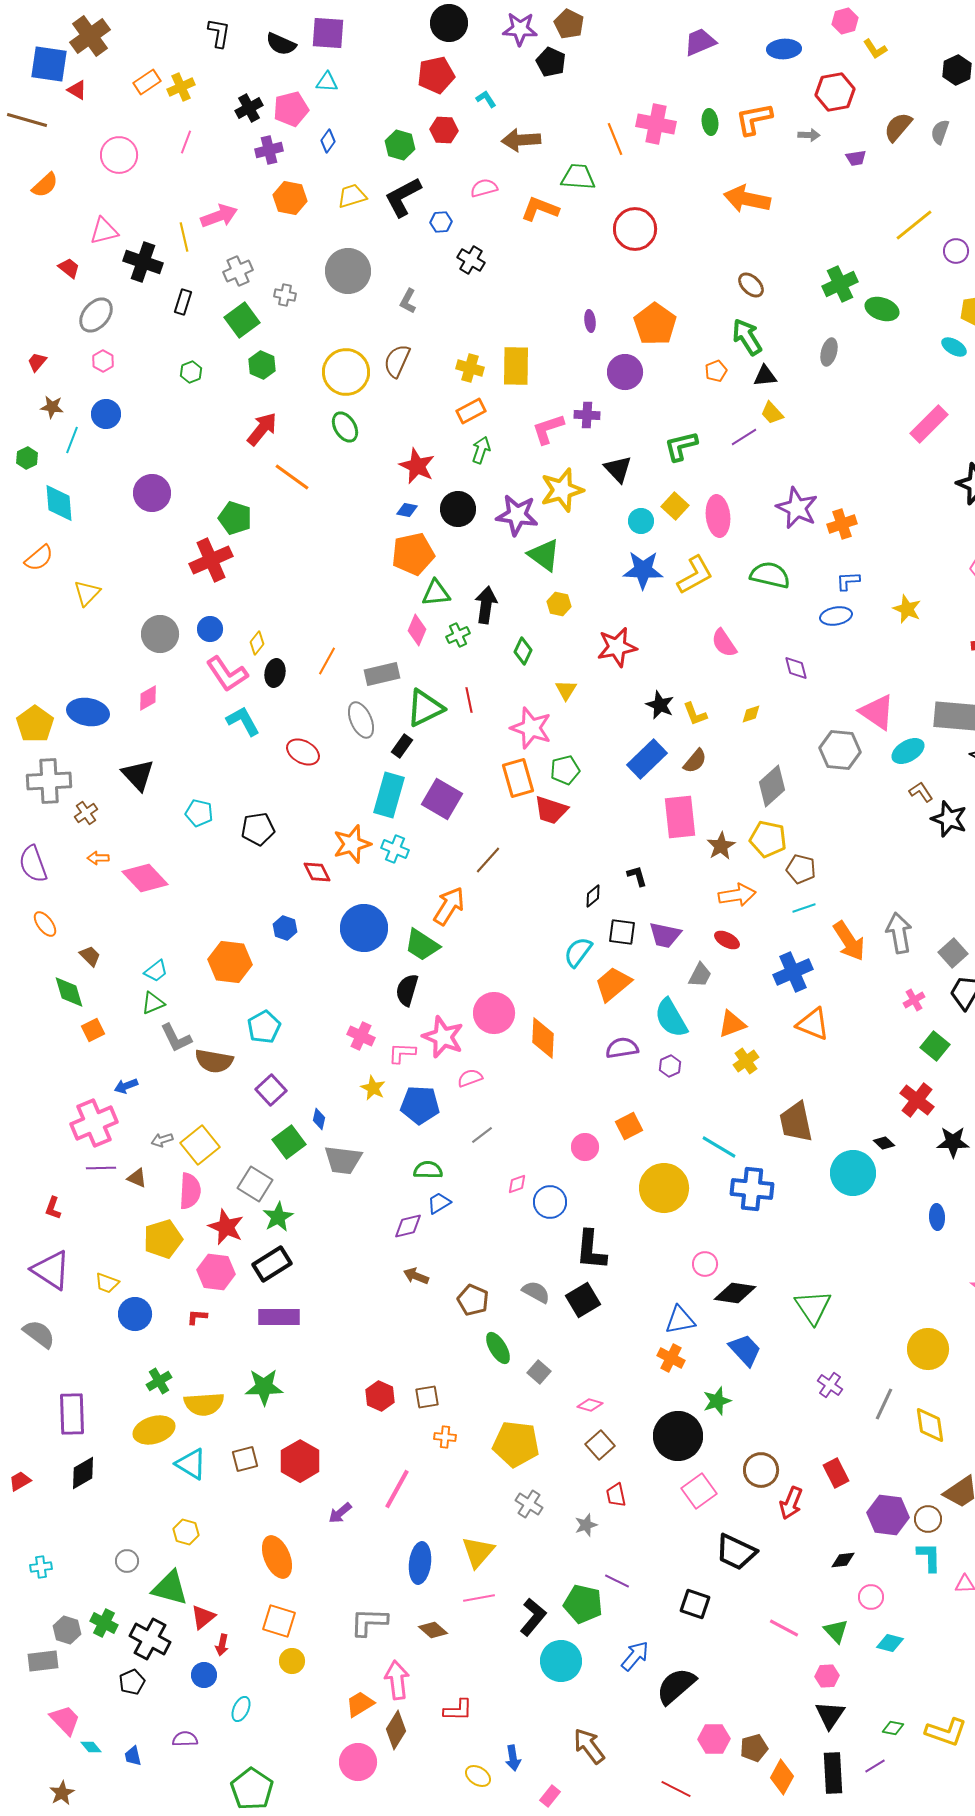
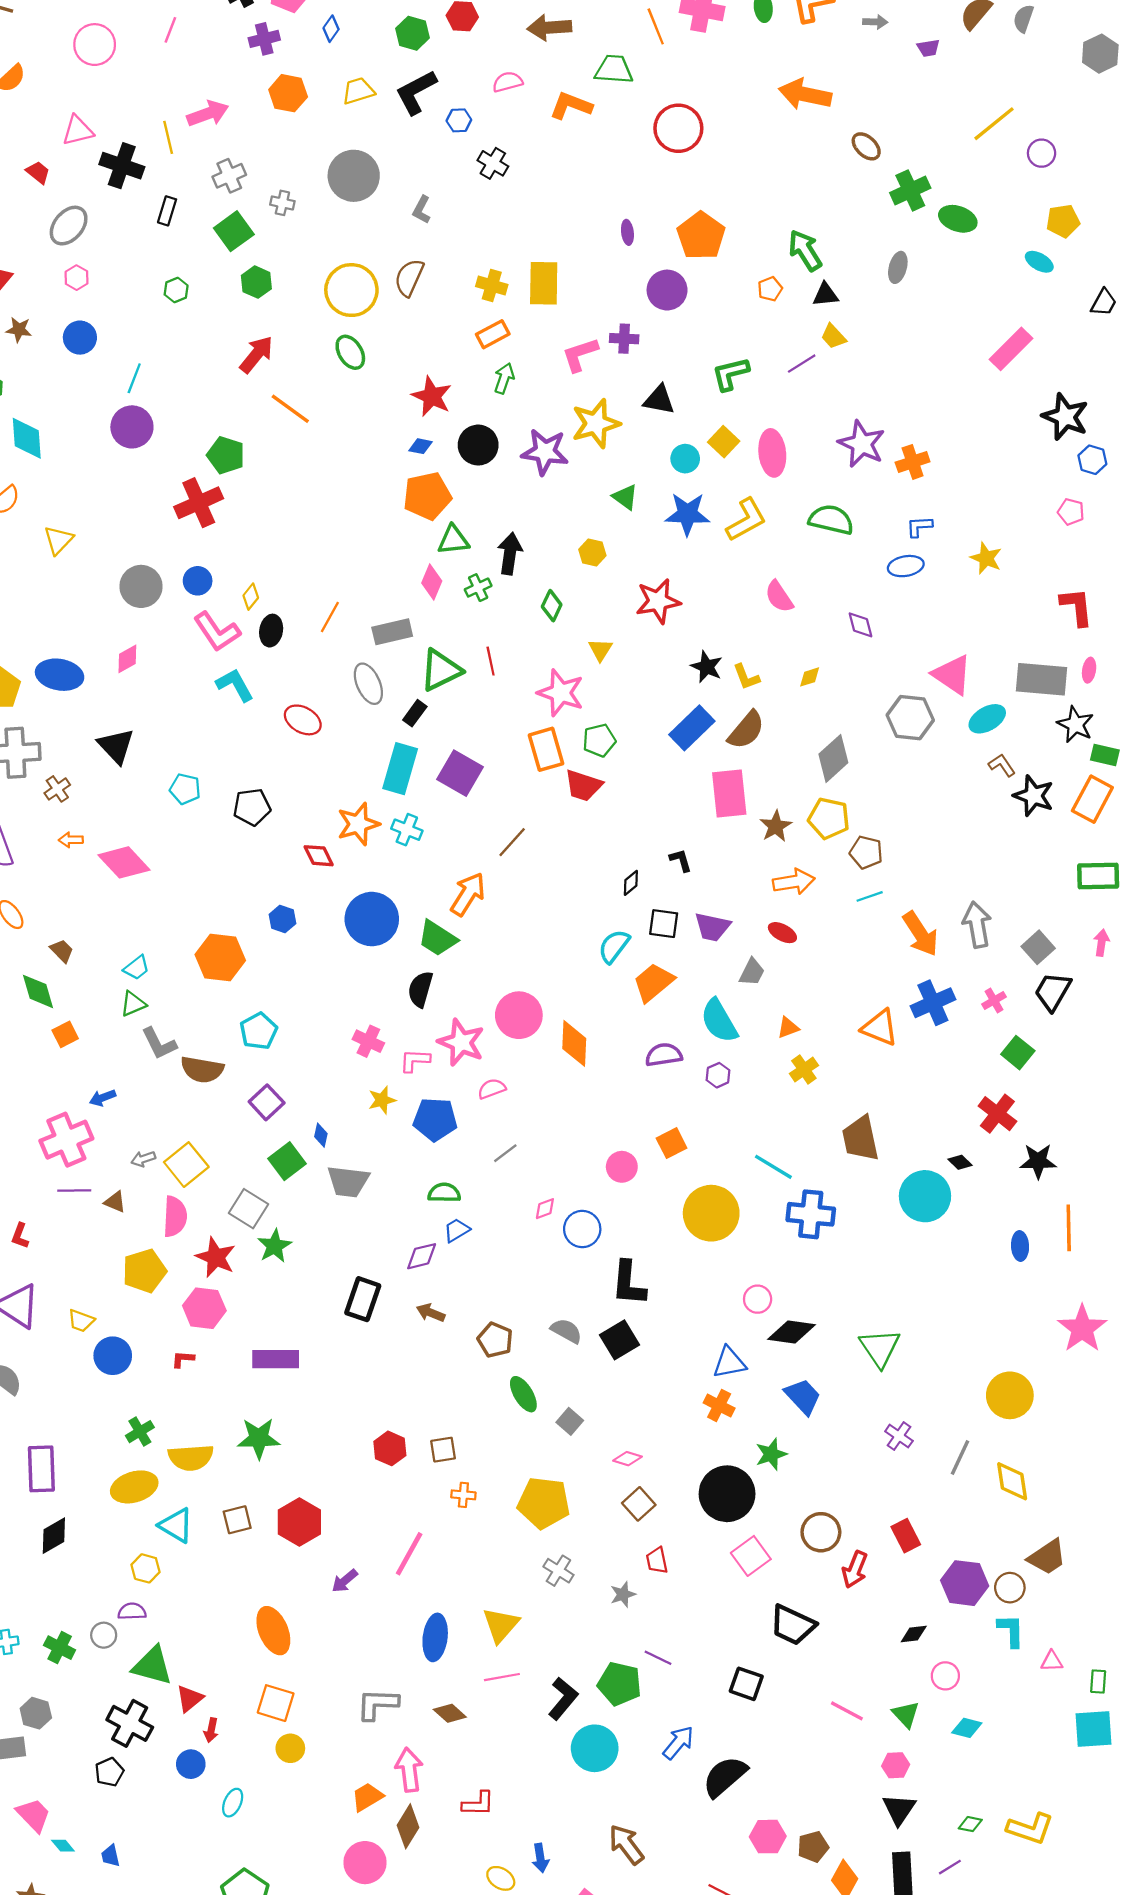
brown ellipse: (751, 285) -> (866, 146), moved
cyan line: (72, 440) -> (134, 378), moved
black triangle: (618, 469) -> (659, 400), turned -36
green triangle: (544, 555) -> (625, 497), moved, size x0.7
brown semicircle: (695, 761) -> (746, 730), size x1.4
blue cross: (793, 972) -> (933, 1003), moved
orange triangle: (732, 1024) -> (788, 1028), size x0.7
yellow star: (373, 1088) -> (382, 1100), turned 30
black rectangle: (272, 1264) -> (363, 1299), moved, turned -39
yellow hexagon: (186, 1532) -> (146, 1568), moved
green cross: (104, 1623) -> (60, 1648), moved
purple semicircle: (185, 1739) -> (132, 1611), moved

